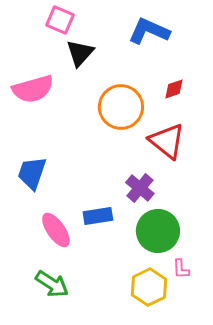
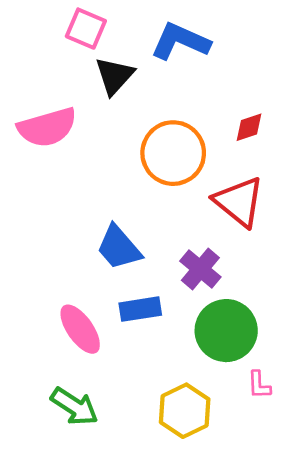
blue L-shape: (149, 31) -> (180, 41), moved
blue trapezoid: (32, 173) -> (119, 248), moved, turned -60
yellow hexagon: (149, 287) -> (185, 411), moved

